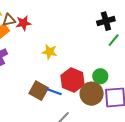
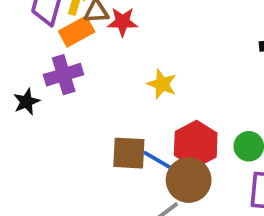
brown square: (39, 91) -> (129, 153), turned -36
brown circle: (92, 94) -> (189, 180), moved

